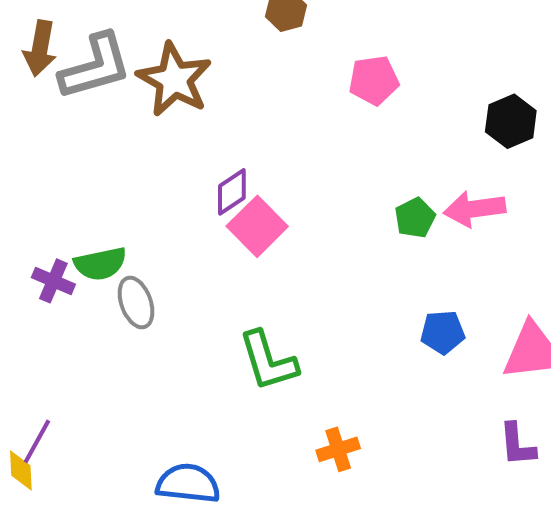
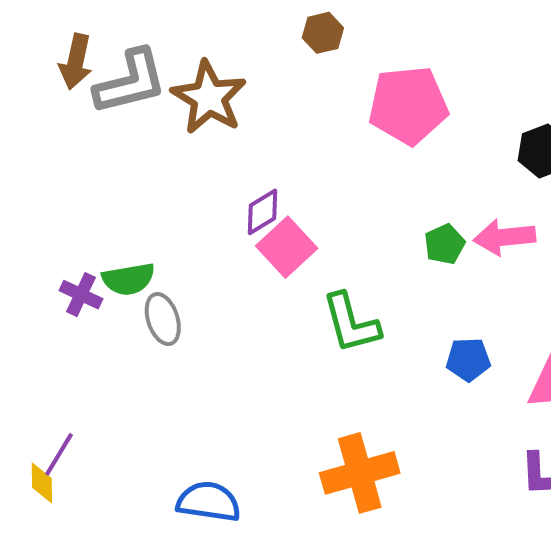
pink pentagon: (374, 80) -> (408, 105), size x1.6
green L-shape: (268, 361) -> (351, 323), moved
orange cross: (338, 449) -> (360, 473), size x1.8

